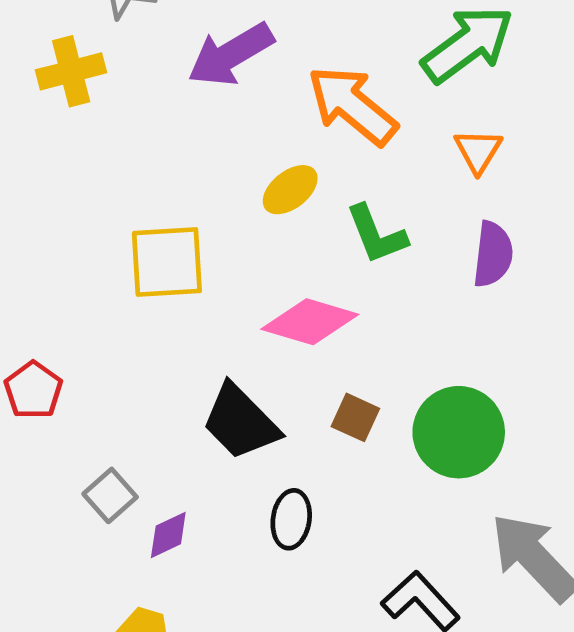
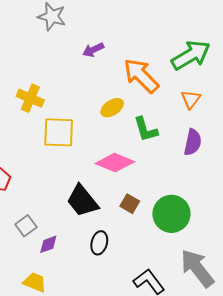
purple arrow: (231, 54) -> (93, 50), size x0.6
yellow cross: (71, 71) -> (30, 98), moved, turned 32

